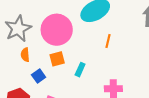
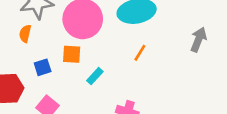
orange semicircle: (25, 55) -> (25, 34), moved

